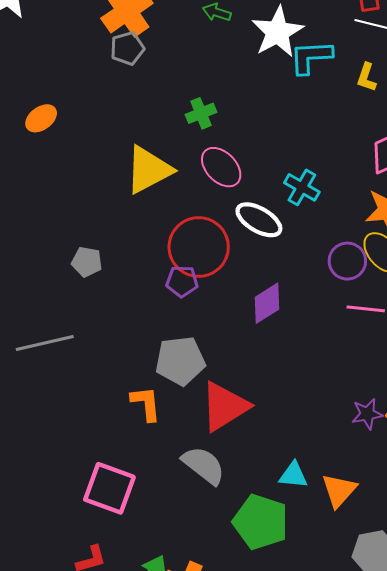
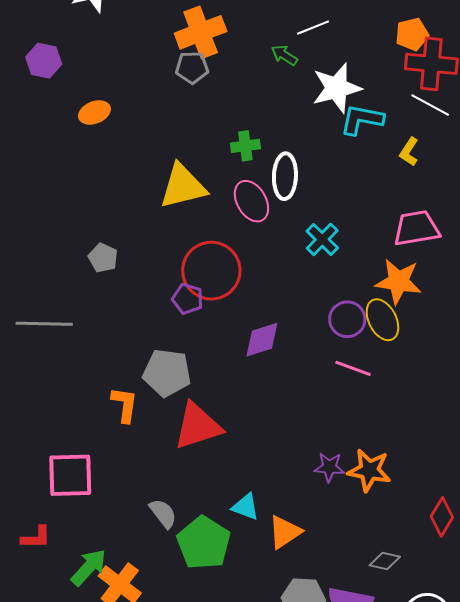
white ellipse: (259, 220) -> (285, 176), moved, turned 48
gray semicircle: (204, 465) -> (163, 513), moved, size x0.7
pink square: (109, 488) -> (70, 475), turned -36

